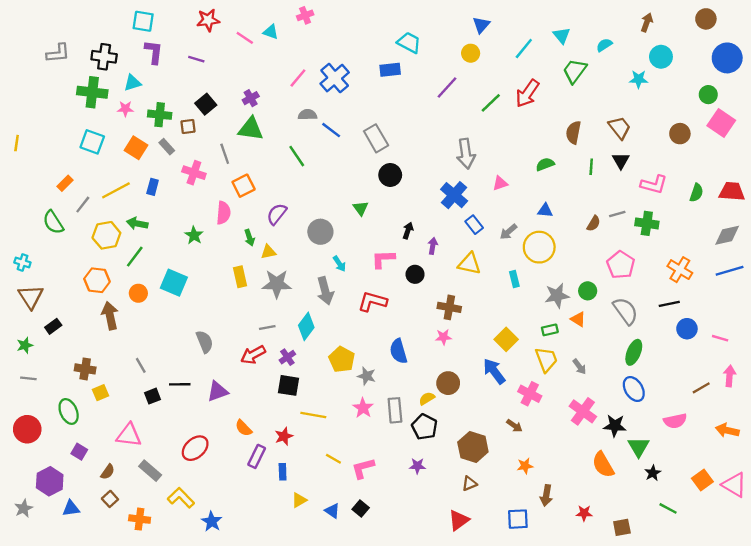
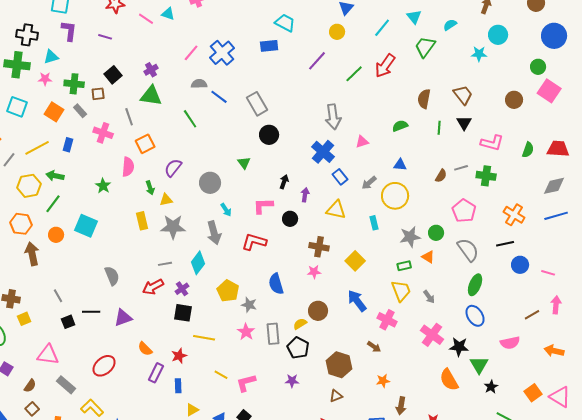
yellow square: (506, 339) -> (355, 261), moved

